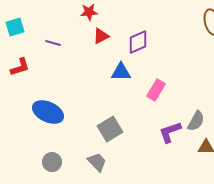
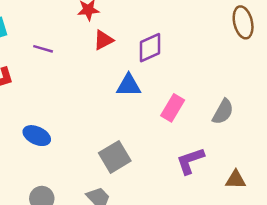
blue ellipse: (48, 112) -> (37, 136), size x0.7
gray semicircle: (196, 121) -> (223, 112), moved

